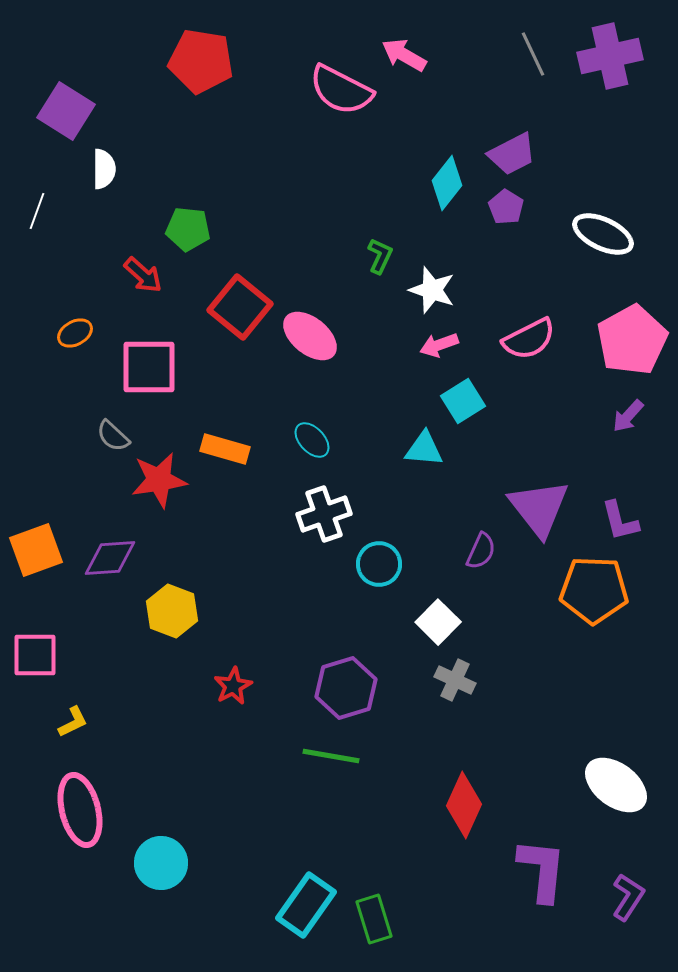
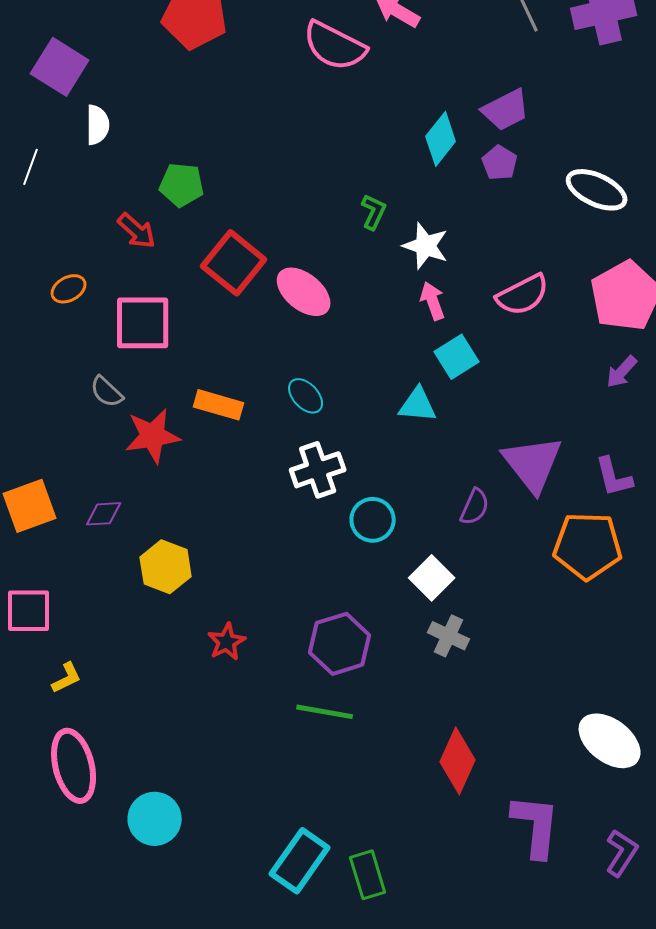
pink arrow: (439, 345) -> (433, 301), turned 90
purple diamond: (110, 558) -> (104, 514), size x0.7

